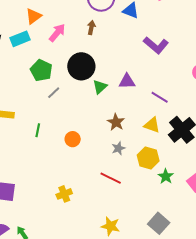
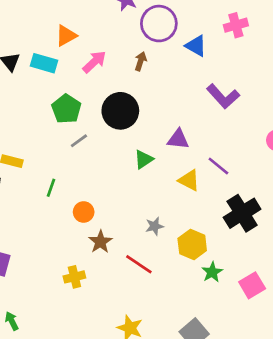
cyan rectangle: (20, 39) -> (44, 63), turned 30
green triangle: (100, 87) -> (144, 159), moved
brown star: (116, 122) -> (100, 242), moved
yellow triangle: (152, 125) -> (189, 180), moved
orange circle: (73, 139) -> (84, 212), moved

